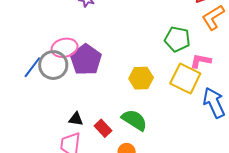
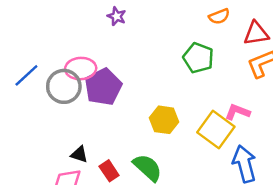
green pentagon: (177, 39) -> (198, 58), moved
blue line: (32, 67) -> (26, 75), moved

